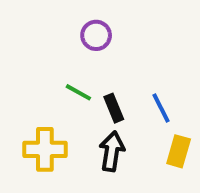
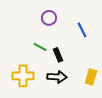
blue line: (161, 108) -> (82, 30), moved
black arrow: (112, 151) -> (57, 77), turned 84

